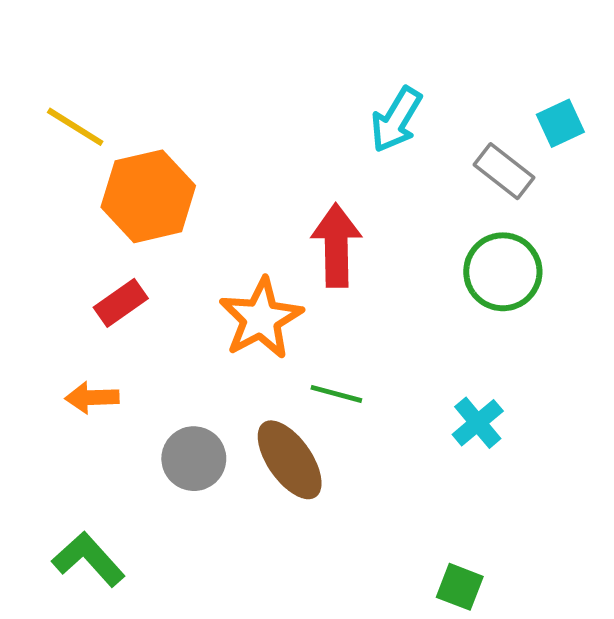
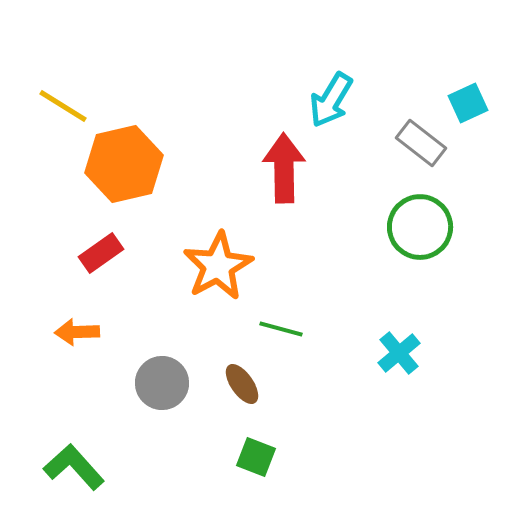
red arrow: (336, 245) -> (284, 168), moved
brown ellipse: (290, 460) -> (242, 384), size x0.6
green square: (460, 587) -> (256, 457), moved

